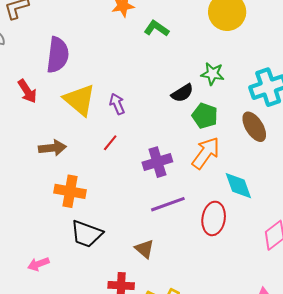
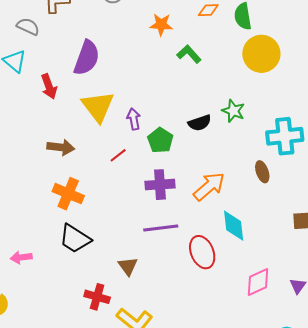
green pentagon: (205, 116) -> (160, 140), moved
brown ellipse: (254, 127) -> (262, 172), size x0.7
red ellipse: (214, 218) -> (202, 252), turned -44

